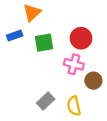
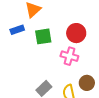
brown circle: (93, 81) -> (87, 83), moved

